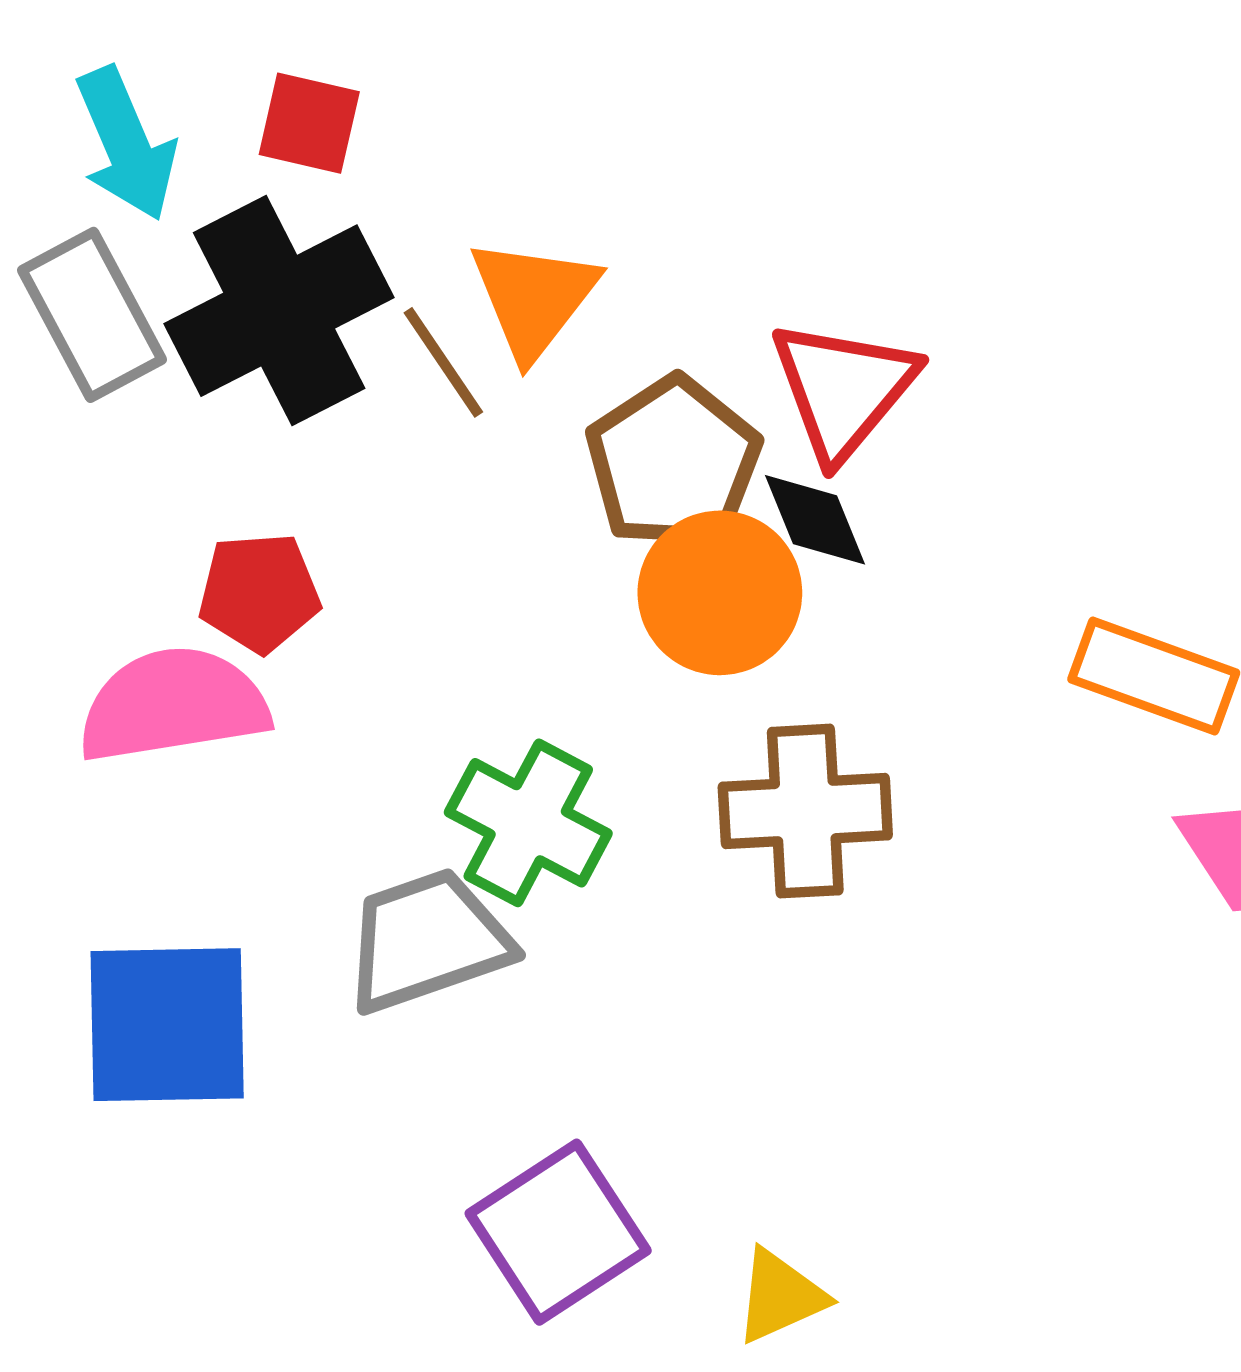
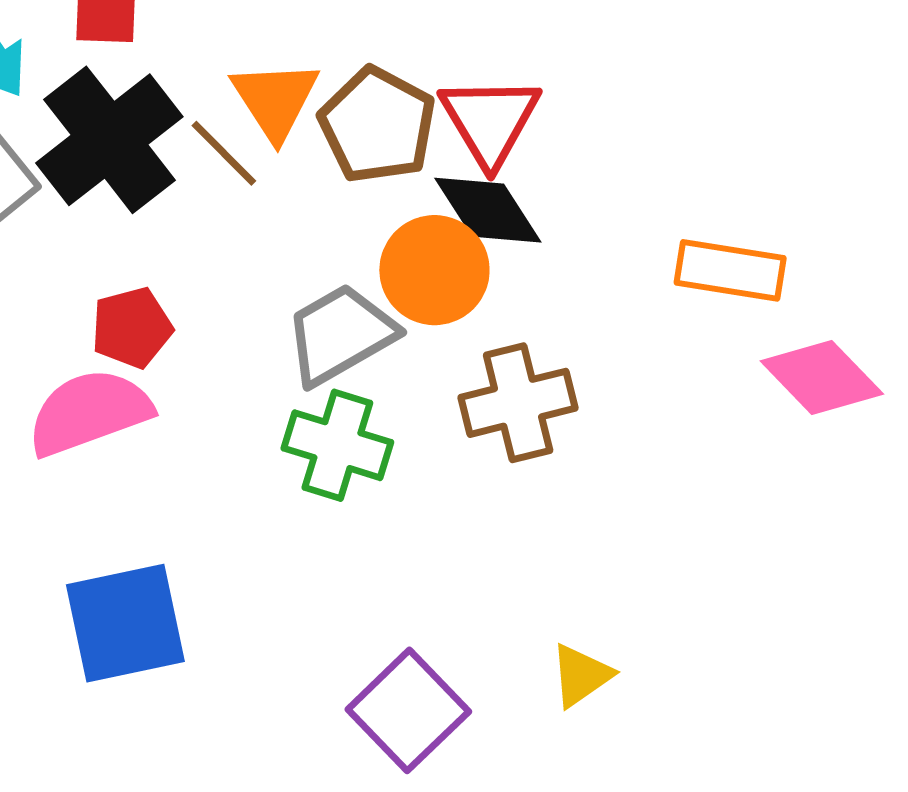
brown pentagon: (673, 463) -> (377, 125), moved
black diamond: (815, 520) -> (488, 210), size x1.4
gray trapezoid: (427, 941) -> (340, 334), moved
yellow triangle: (780, 1296) -> (581, 675), moved

